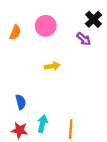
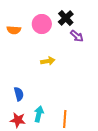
black cross: (94, 19) -> (66, 18), moved
orange semicircle: (15, 32) -> (14, 30), turned 72

